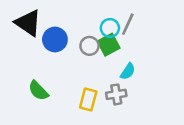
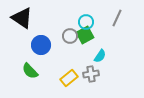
gray line: (128, 24) -> (117, 18), moved
blue circle: (55, 39) -> (41, 45), moved
yellow rectangle: (88, 100) -> (69, 78), turned 36

